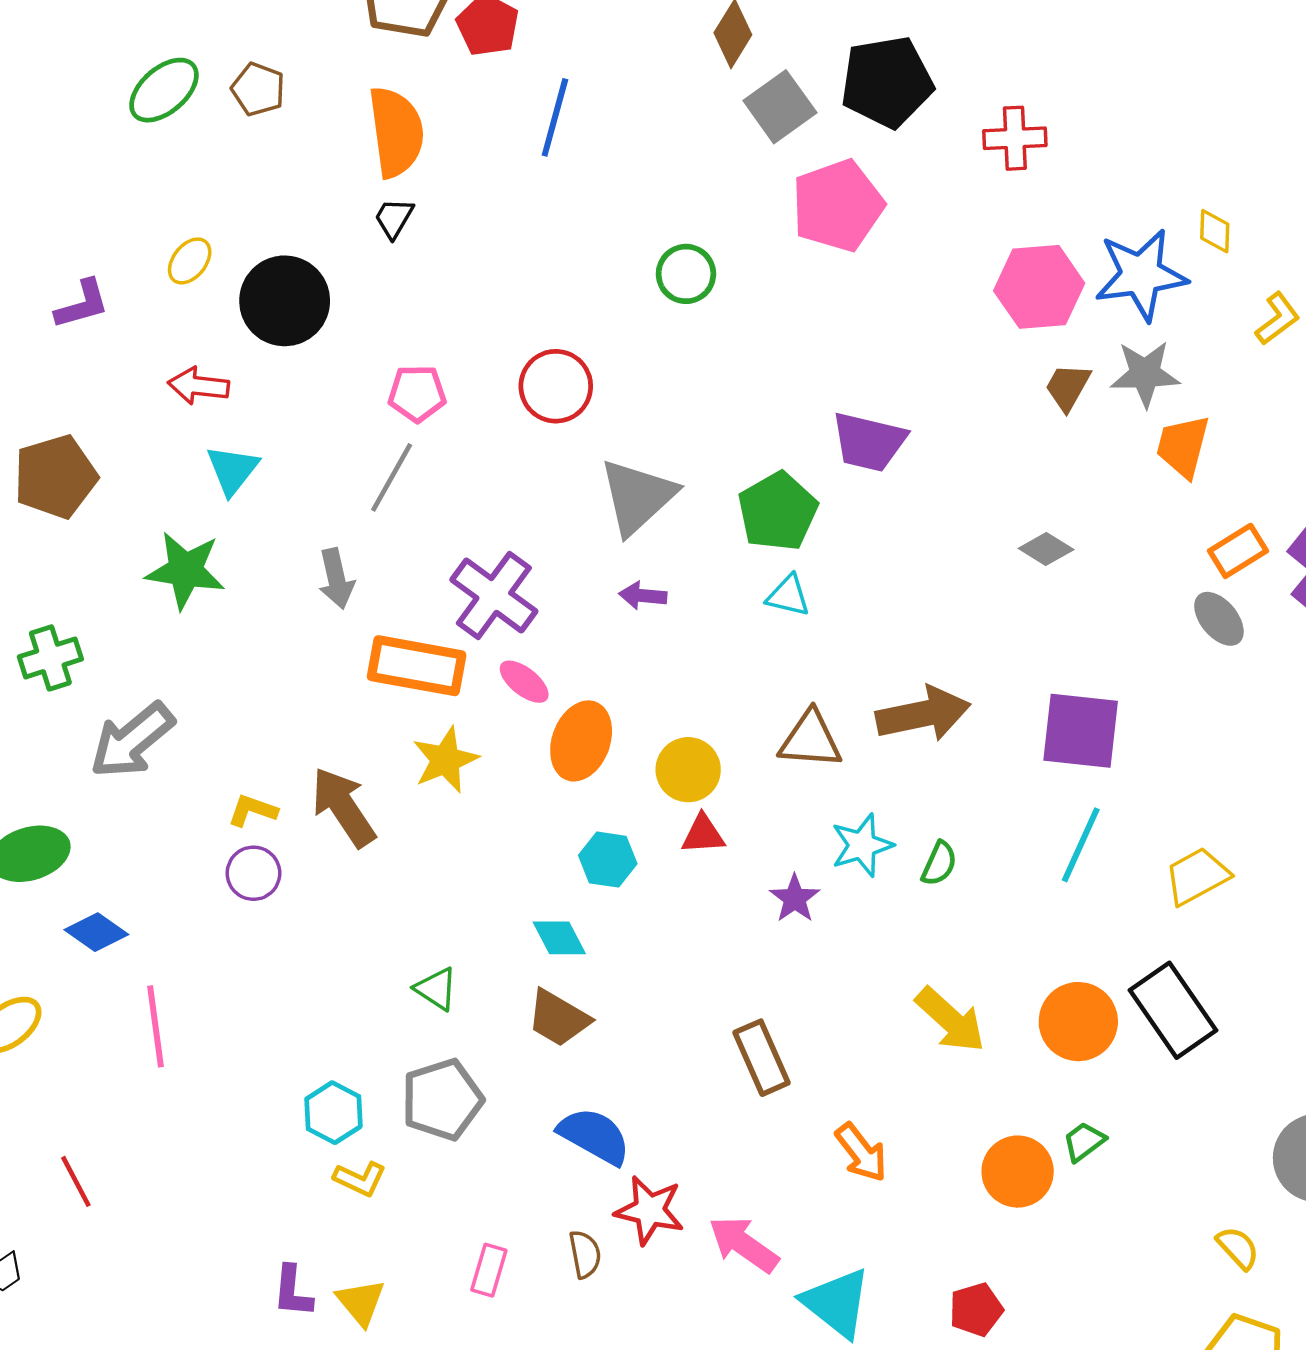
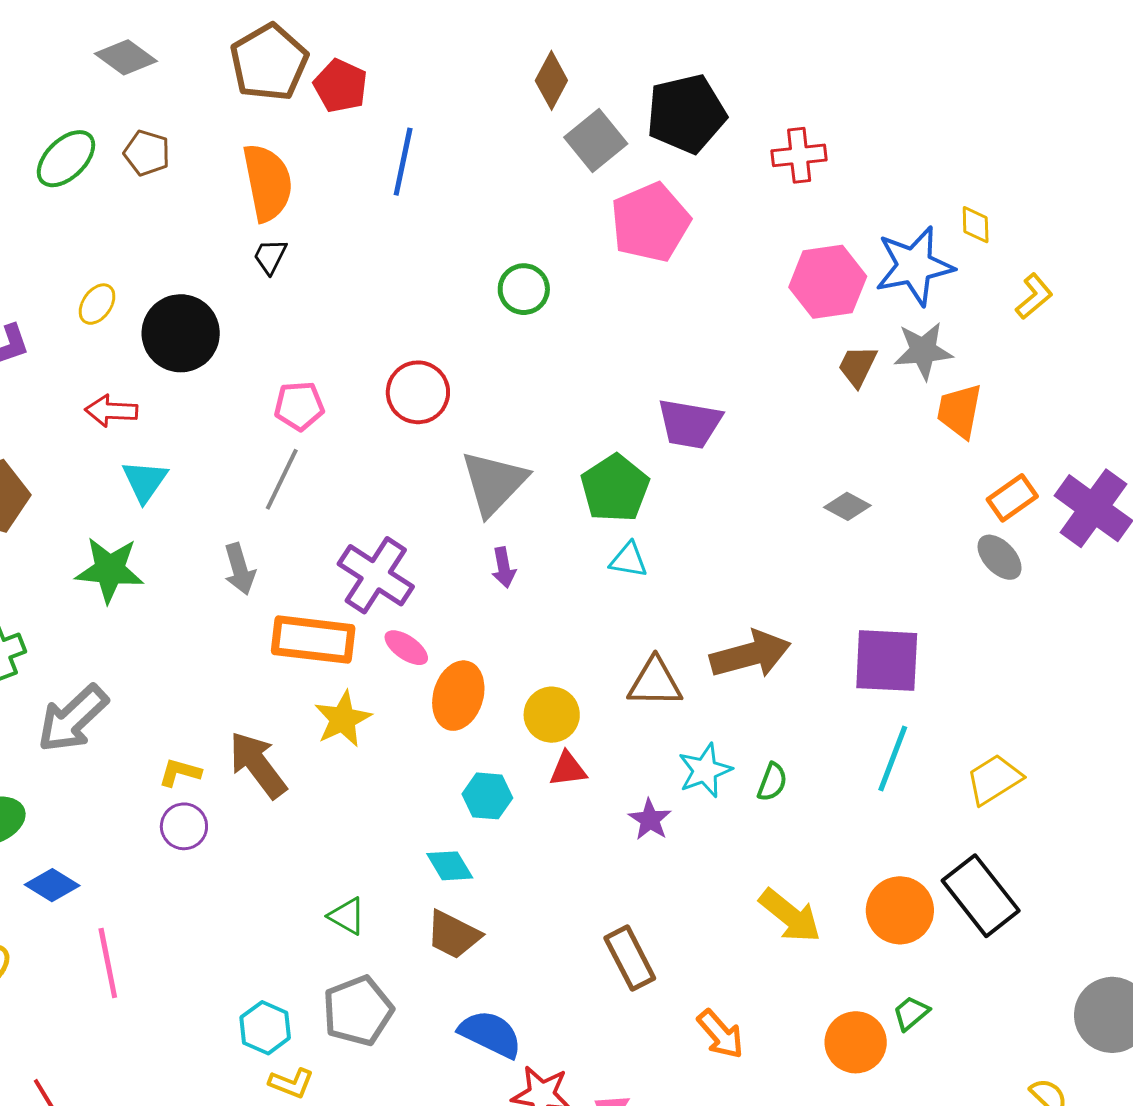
purple arrow: (643, 596) -> (504, 568), turned -102

